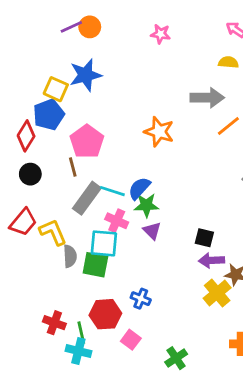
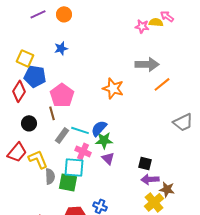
purple line: (71, 27) -> (38, 14), moved
pink star: (161, 34) -> (142, 26), moved
yellow semicircle: (228, 62) -> (156, 22), moved
blue star: (86, 75) -> (61, 48), size x0.6
yellow square: (56, 89) -> (25, 58), moved
blue pentagon: (49, 115) -> (35, 76), turned 30
black circle: (30, 174) -> (29, 123), moved
gray rectangle: (87, 198) -> (62, 135), size x0.7

